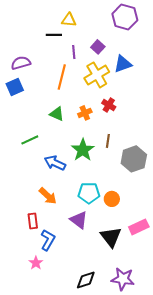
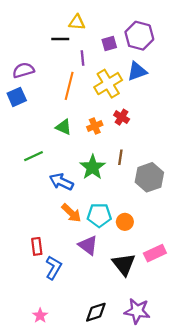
purple hexagon: (125, 17) -> (139, 36), moved
purple square: (98, 47) -> (109, 43), moved, turned 32
orange arrow: (48, 196) -> (71, 213), moved
pink star: (36, 263) -> (40, 316), moved

